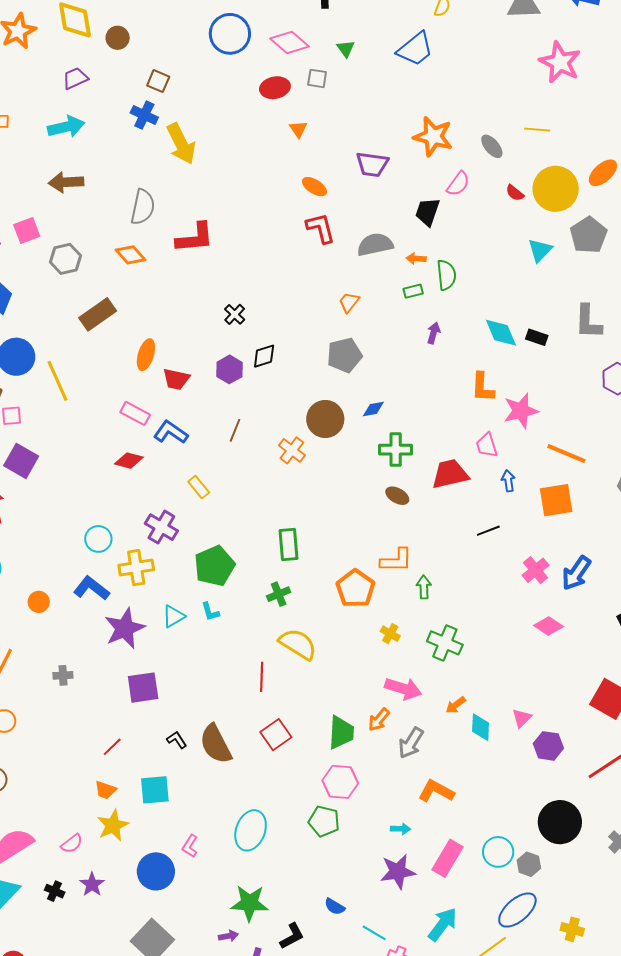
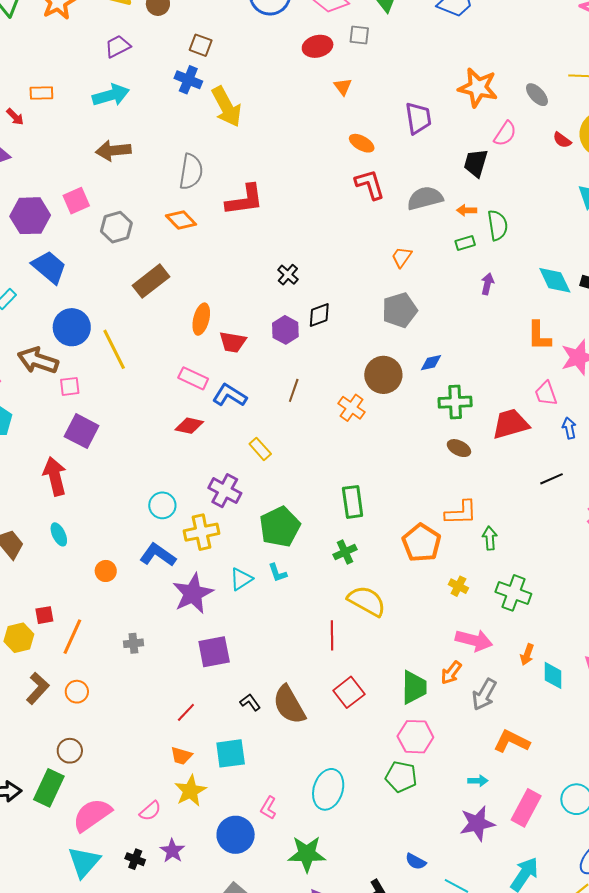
purple trapezoid: (372, 164) -> (418, 118), turned -104
orange arrow: (456, 705) -> (527, 654), turned -30
green star: (250, 903) -> (307, 854), moved

